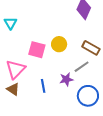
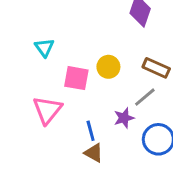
cyan triangle: (10, 23) -> (44, 48), moved
brown triangle: (13, 89) -> (94, 153), moved

